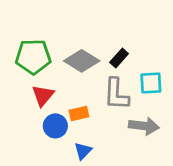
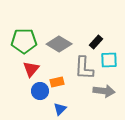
black rectangle: (119, 58) -> (96, 42), moved

